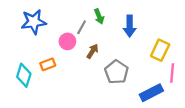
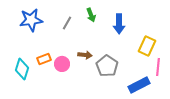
gray line: (82, 27) -> (67, 23), moved
pink circle: (67, 41) -> (62, 64), moved
brown arrow: (92, 51) -> (85, 55), moved, turned 64

